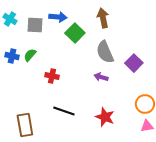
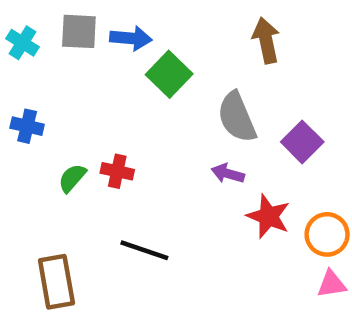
brown arrow: (103, 18) -> (266, 40), moved
gray square: (35, 25) -> (79, 31), moved
green semicircle: (30, 55) -> (72, 178), moved
red star: (105, 117) -> (268, 216), moved

